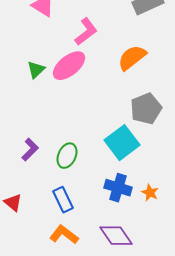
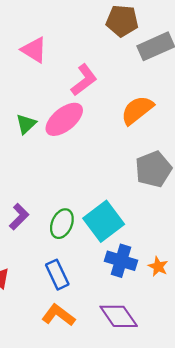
cyan square: (122, 143) -> (104, 221), moved

